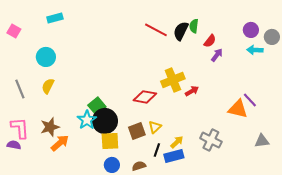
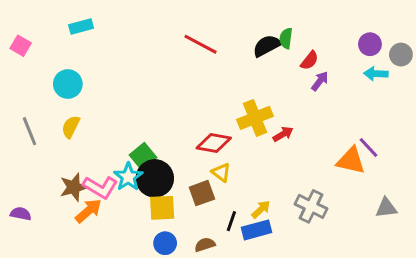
red line: (156, 30) -> (200, 44), moved
black semicircle: (181, 31) -> (267, 46), turned 36
yellow triangle: (155, 127) -> (221, 172), moved, turned -40
pink L-shape: (20, 128) -> (100, 187), moved, turned 125

